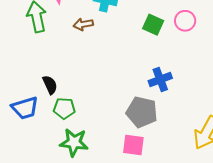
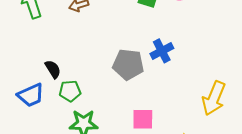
gray pentagon: (142, 112) -> (128, 64), moved

